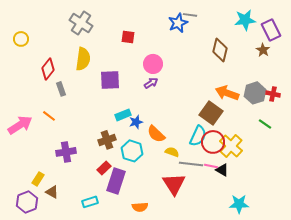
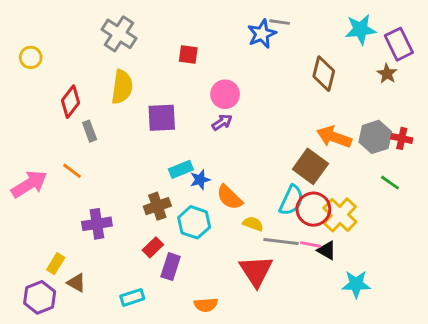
purple rectangle: (116, 181) -> (171, 267), size x0.7
cyan star: (239, 204) -> (356, 284), moved

